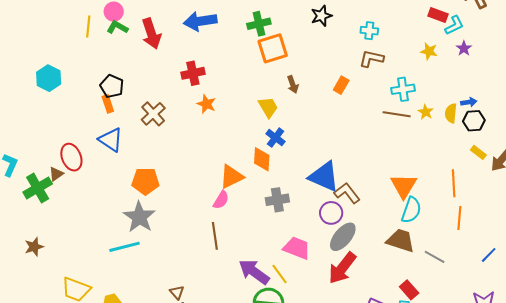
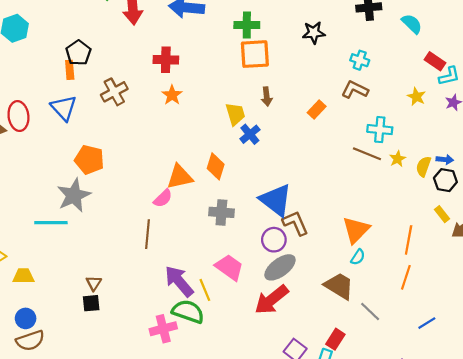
blue cross: (276, 138) -> (250, 134), moved
cyan semicircle: (411, 210) -> (358, 257), size x0.6
red rectangle: (409, 290) -> (335, 339), turned 60

